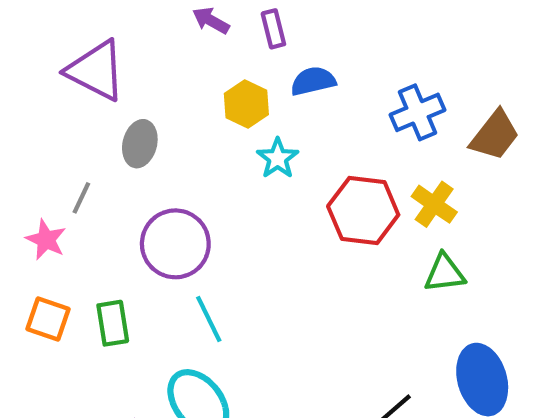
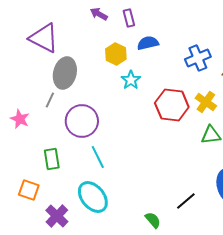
gray ellipse: (140, 144) -> (65, 73), size x1.4
gray line: (81, 198) -> (50, 100), moved
orange square: (48, 319) -> (29, 190), moved

